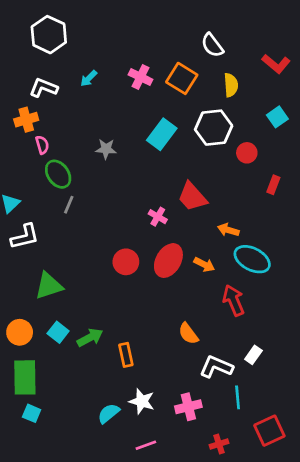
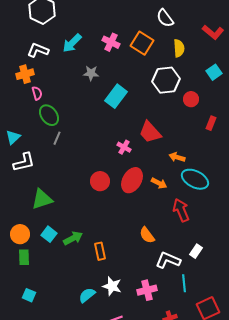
cyan arrow: (89, 78) -> (72, 43), size x1.5
cyan rectangle: (162, 134) -> (116, 96), moved
gray star: (106, 149) -> (91, 73), moved
green rectangle: (25, 377) -> (24, 257), moved, size x0.6

